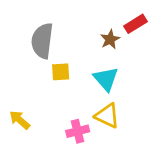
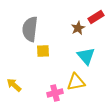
cyan triangle: (106, 79) -> (86, 56), moved
yellow triangle: (107, 116) -> (76, 82), turned -36

